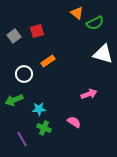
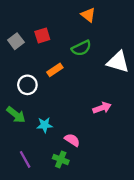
green semicircle: (95, 23) -> (81, 48), moved
green arrow: (14, 100) -> (16, 115), turned -120
pink semicircle: (74, 122) -> (72, 140), moved
green cross: (44, 128) -> (61, 159), moved

